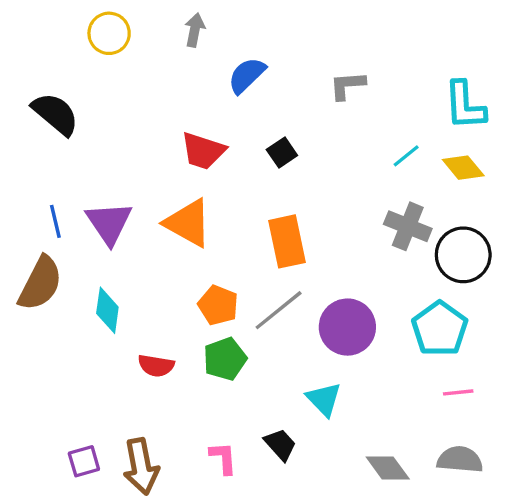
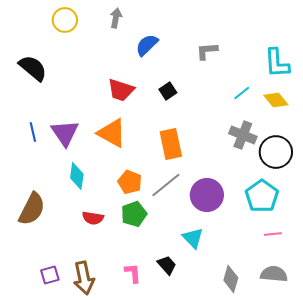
brown semicircle: (40, 283) -> (32, 209), moved
cyan diamond: (107, 310) -> (77, 176), moved
gray diamond: (388, 468) -> (231, 279), turned 52

